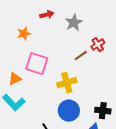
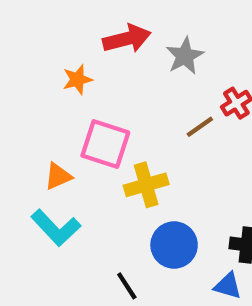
red arrow: (47, 15) -> (127, 39), size x1.5
yellow cross: (67, 83) -> (146, 185), moved

